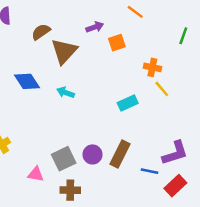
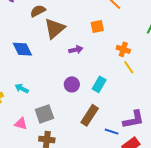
purple arrow: (95, 27) -> (76, 50), moved
cyan arrow: (65, 92) -> (22, 88), moved
cyan rectangle: (128, 103) -> (99, 84), moved, turned -42
purple circle: (93, 154) -> (72, 84), moved

